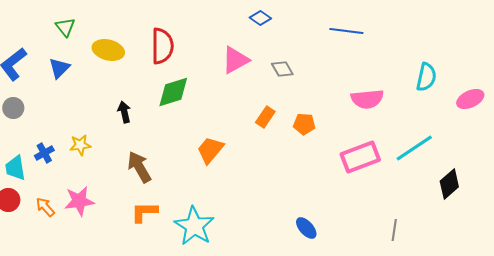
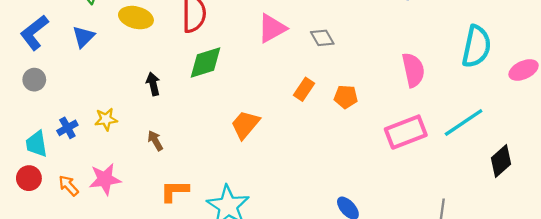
cyan semicircle: (426, 77) -> (476, 46), size x1.4
pink semicircle: (367, 99) -> (413, 70), turned -96
brown arrow: (139, 167) -> (155, 141), moved, size x0.6

